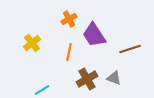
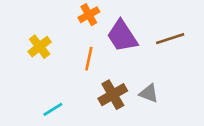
brown line: (130, 49) -> (170, 39), moved

